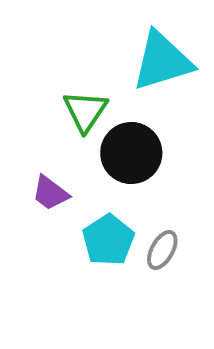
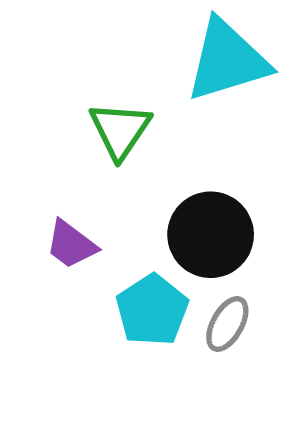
black circle: (131, 153) -> (211, 235), moved

